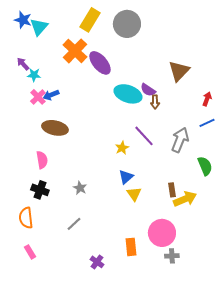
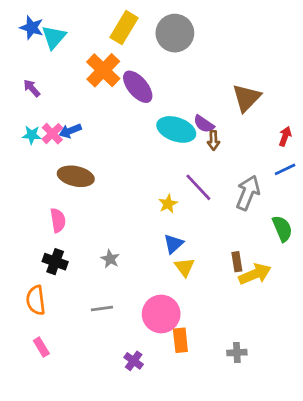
cyan star: (34, 75) -> (32, 135), moved
gray line: (74, 224) -> (102, 308), turned 35
pink circle: (162, 233) -> (161, 314), moved

